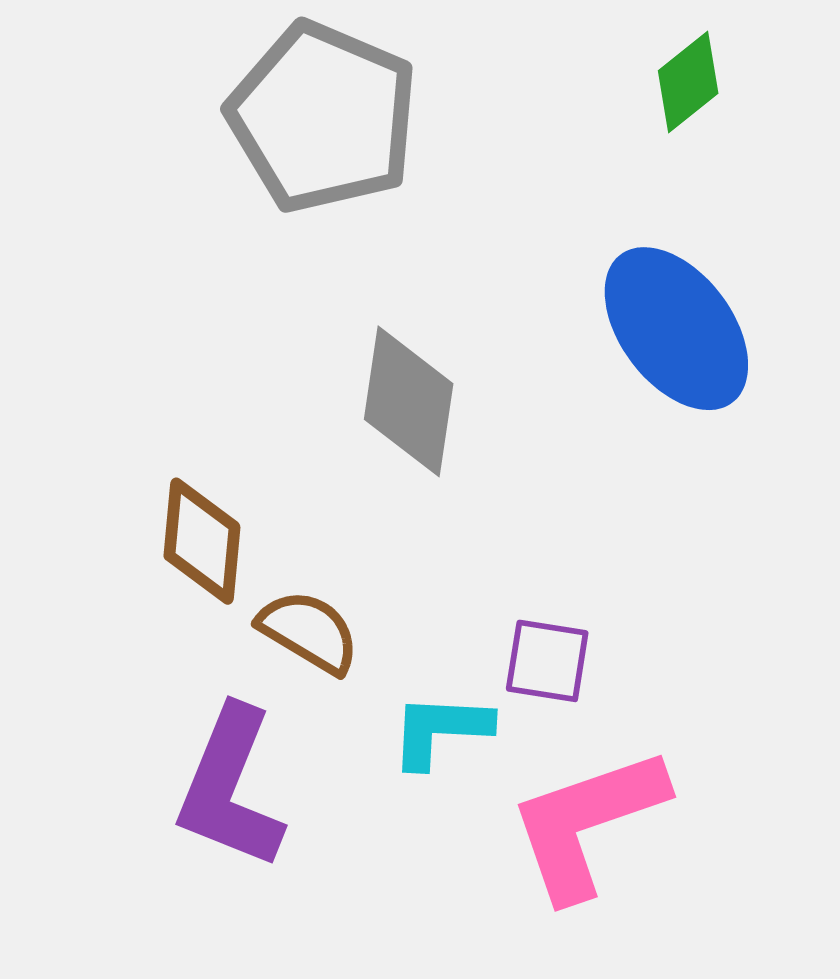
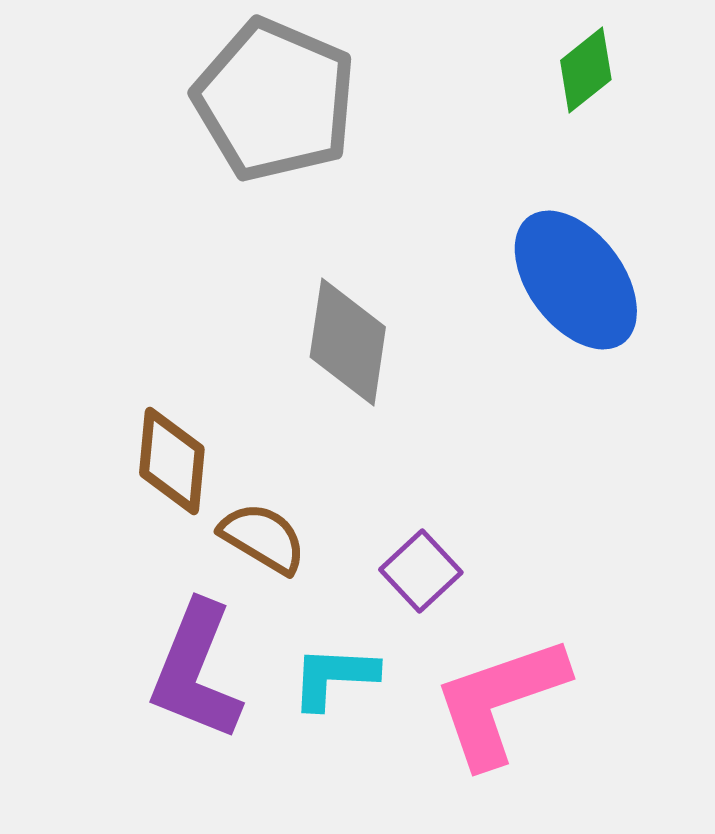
purple square: (547, 661) -> (421, 571), moved, turned 38
cyan L-shape: (440, 730) -> (334, 677), moved

